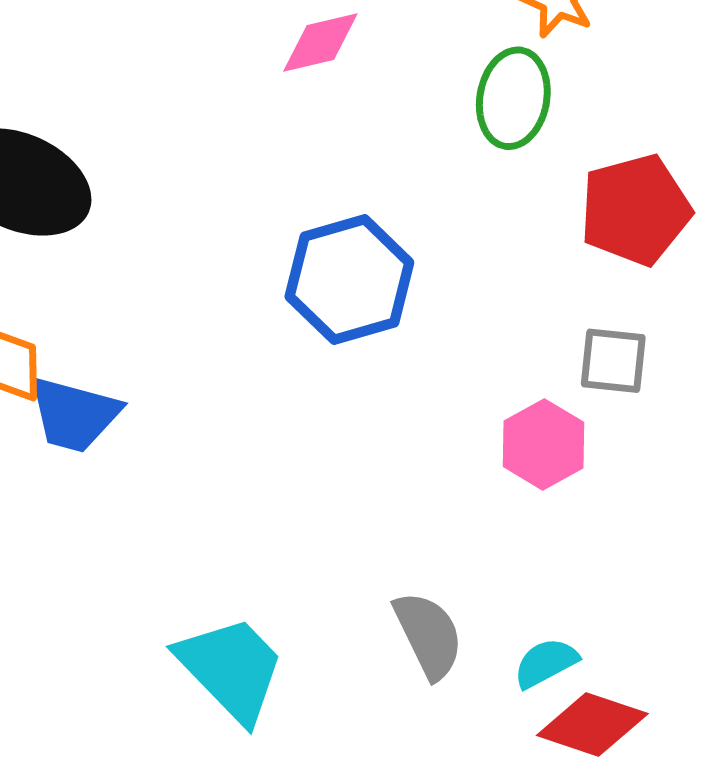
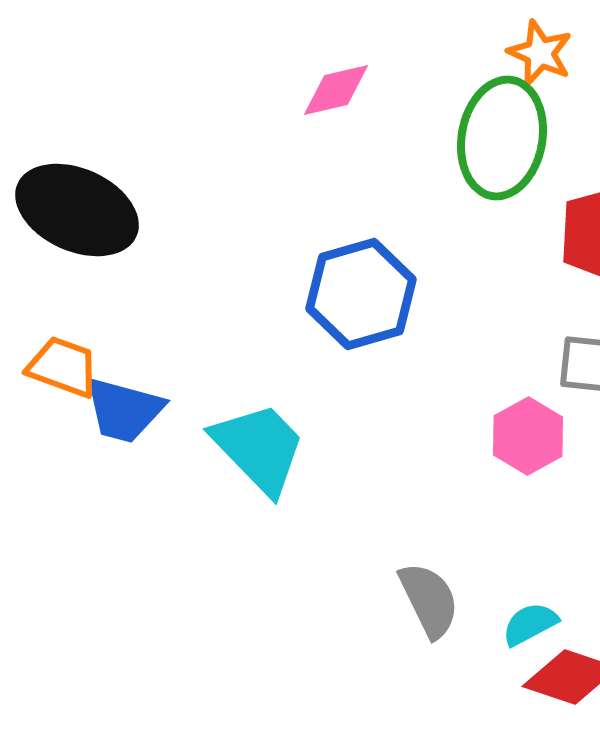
green ellipse: (513, 98) -> (502, 138), size x1.4
cyan trapezoid: (231, 669) -> (259, 448), moved

